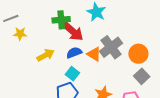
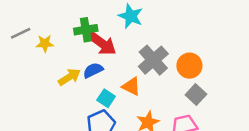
yellow star: (20, 34) -> (45, 43), moved
blue semicircle: (74, 53) -> (93, 70), moved
orange triangle: (94, 54) -> (131, 86), moved

